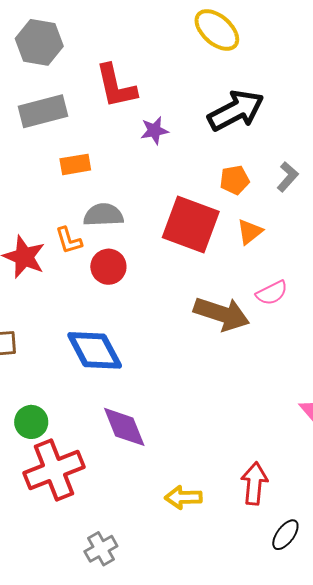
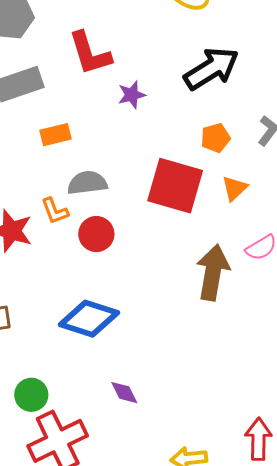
brown arrow: (222, 314) -> (213, 272), turned -94
blue diamond: (95, 350) -> (89, 319), turned -40
purple diamond: (124, 427) -> (124, 393), size x0.6

